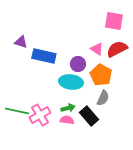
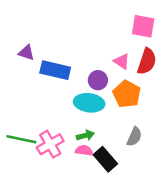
red semicircle: (117, 49) -> (147, 61), turned 135
gray semicircle: (103, 98) -> (134, 137), moved
black rectangle: (89, 116) -> (105, 159), moved

